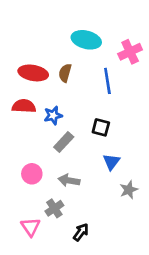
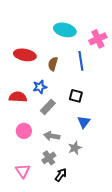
brown semicircle: (65, 73) -> (53, 64), moved
red semicircle: (24, 106) -> (18, 97), moved
gray star: (129, 190) -> (75, 148), moved
gray cross: (54, 208) -> (49, 158), moved

